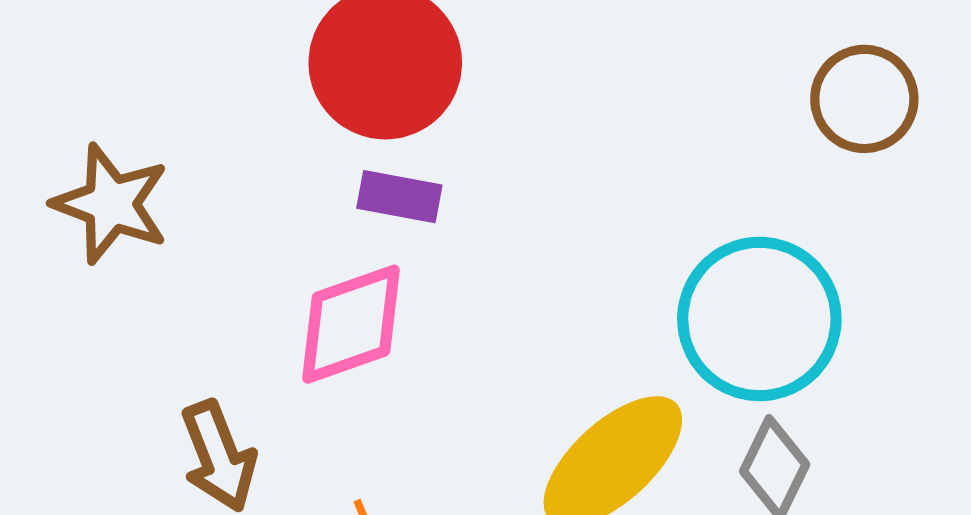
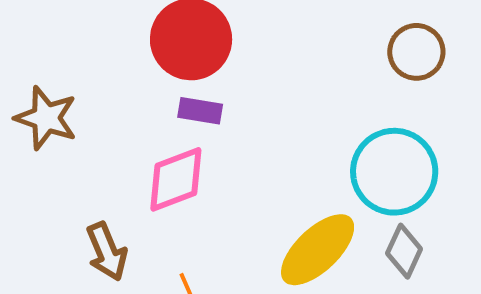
brown circle: (864, 99) -> (416, 52), moved

